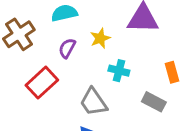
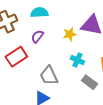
yellow star: (100, 38) -> (70, 34), moved
cyan cross: (119, 71) -> (77, 60), moved

